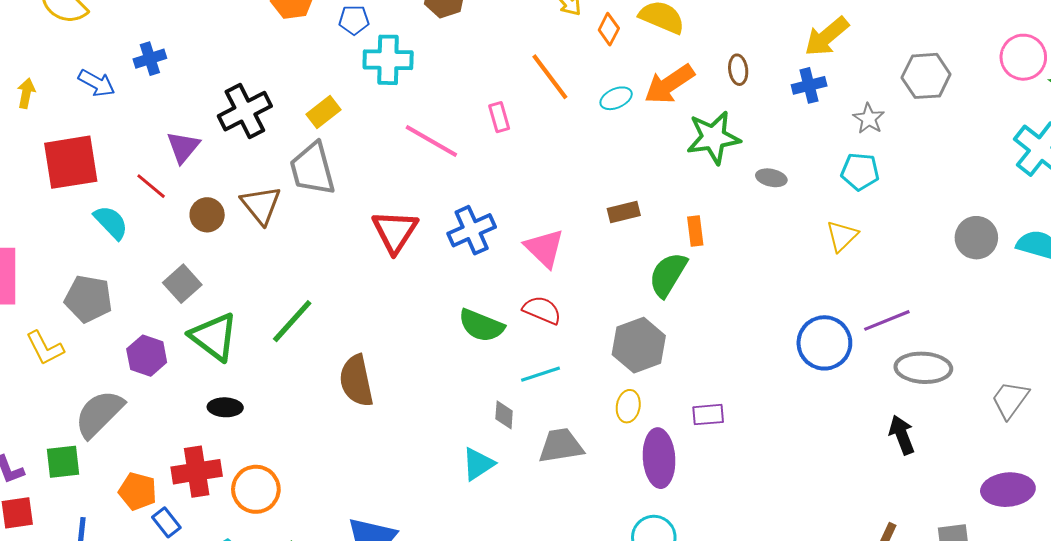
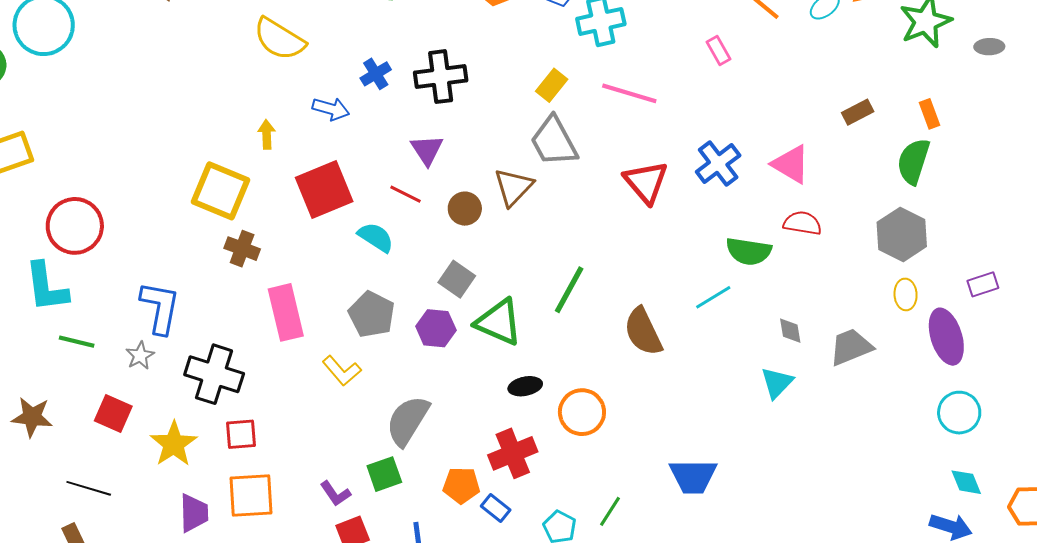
black cross: (245, 111) -> (441, 77), moved, turned 33
pink line: (431, 141) -> (629, 93), moved
brown triangle: (261, 205) -> (513, 187), turned 36
gray pentagon: (88, 299) -> (372, 314), turned 30
purple hexagon: (147, 356) -> (436, 328), moved
cyan line: (540, 374) -> (713, 297), moved
orange circle: (256, 489) -> (582, 412), moved

